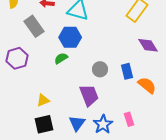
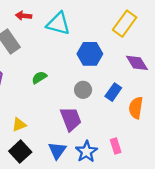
blue hexagon: (70, 37) -> (90, 54), moved
blue rectangle: (127, 71) -> (113, 92), turned 49
orange semicircle: (147, 85) -> (136, 108), turned -120
black square: (44, 124) -> (20, 152), turned -30

